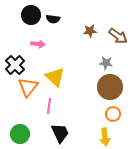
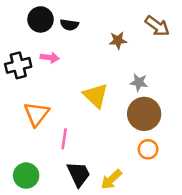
brown arrow: (118, 36) -> (157, 26), moved
black cross: (15, 65) -> (18, 65), moved, turned 30
yellow triangle: (55, 77) -> (96, 96), moved
yellow arrow: (105, 137) -> (111, 179), moved, turned 54

